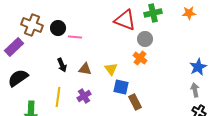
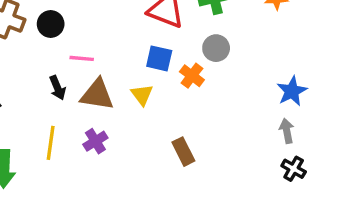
pink line: (75, 37) -> (82, 58), moved
gray circle: (145, 39) -> (216, 48), moved
brown triangle: (85, 69) -> (97, 95), size x1.5
blue square: (121, 87) -> (159, 58), moved

